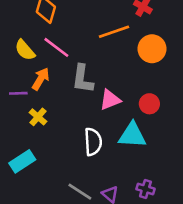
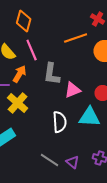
pink line: (56, 47) -> (32, 50), turned 30
yellow cross: (38, 117) -> (18, 103), size x1.5

